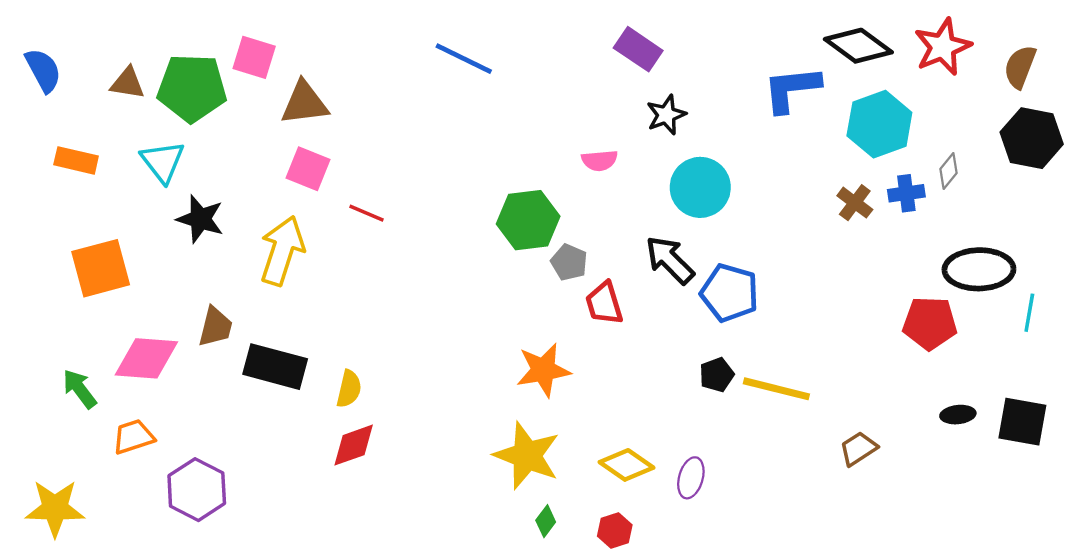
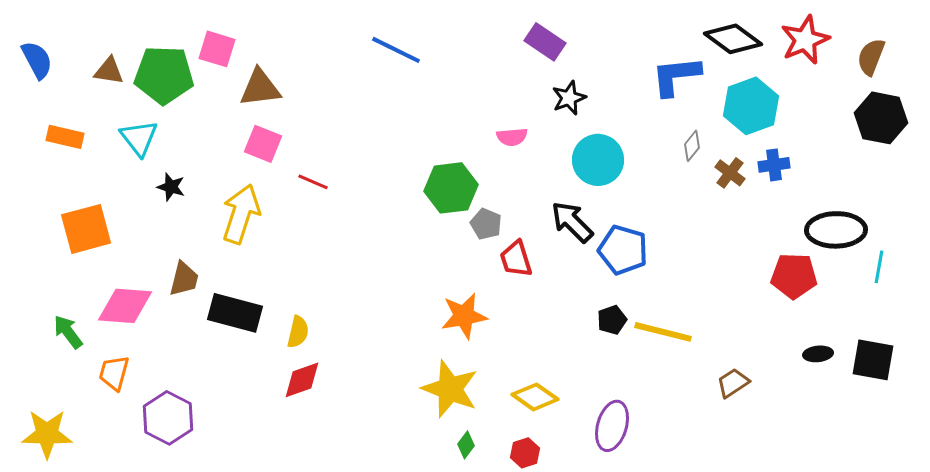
gray diamond: (949, 171) -> (692, 146), moved
black star: (200, 219) -> (171, 187), size x0.7
orange trapezoid: (133, 437) -> (114, 373), turned -57
purple ellipse: (691, 478) -> (612, 426), moved, size x1.4

